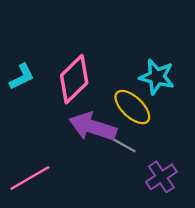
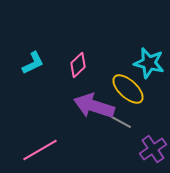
pink diamond: (74, 79) -> (78, 65), size x0.6

